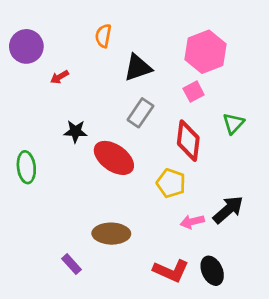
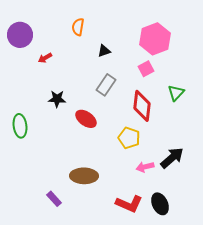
black triangle: (138, 68) -> (104, 51), size x0.6
red ellipse: (114, 158) -> (86, 119), size x0.7

